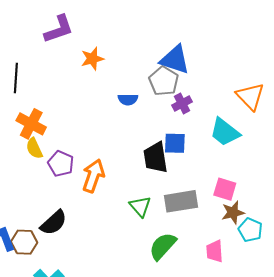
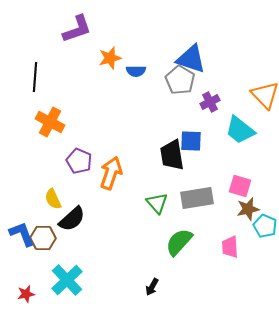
blue semicircle: (128, 99) -> (136, 71), moved
purple cross: (182, 103) -> (210, 102), moved
yellow semicircle: (34, 148) -> (53, 199), moved

